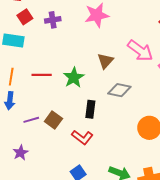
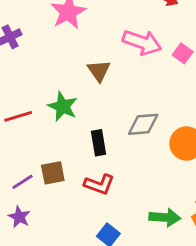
gray diamond: (119, 90) -> (143, 124), moved
brown square: (53, 120) -> (53, 173), turned -30
purple star: (20, 153) -> (19, 217), moved

